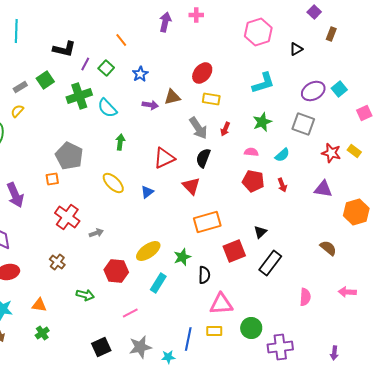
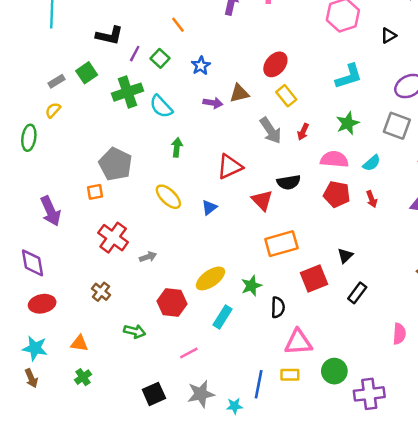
yellow rectangle: (211, 99) -> (286, 96), turned 42
pink semicircle: (251, 152) -> (334, 159), size x1.6
black semicircle: (203, 158) -> (289, 182), moved, turned -120
black rectangle: (270, 263) -> (357, 293), size x0.7

